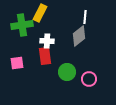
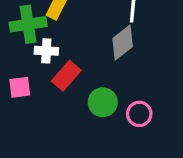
white cross: (47, 41) -> (46, 51), moved
red rectangle: (45, 56) -> (66, 76), turned 48

